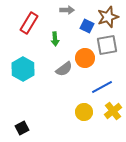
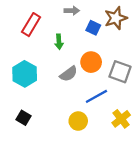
gray square: (107, 45) -> (120, 72), moved, turned 30
blue line: (102, 87) -> (96, 96), moved
yellow circle: (84, 112) -> (78, 121), moved
black square: (22, 128) -> (24, 118), moved, turned -32

